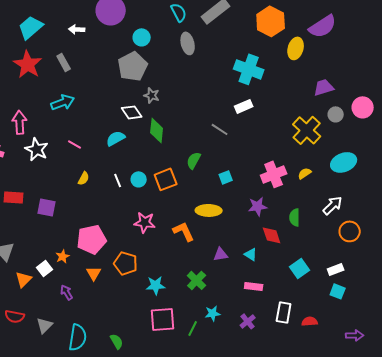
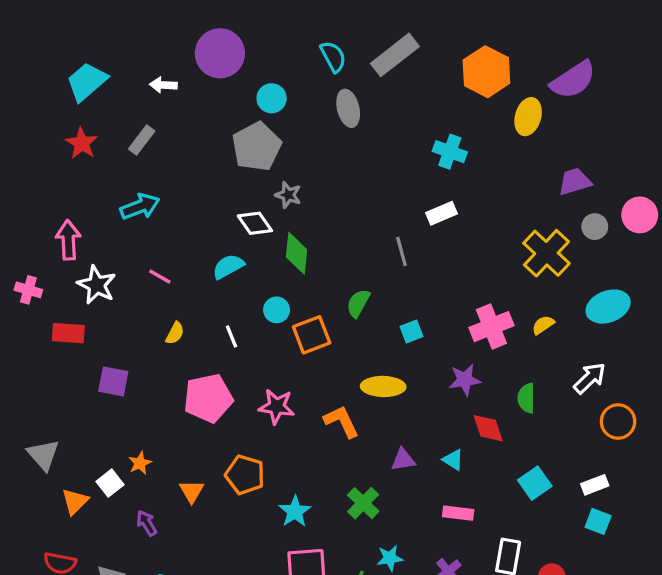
gray rectangle: (64, 62) -> (142, 140), turned 66
red star: (28, 64) -> (82, 143), size x0.7
cyan cross: (249, 69) -> (450, 152), size x0.7
gray line: (220, 129) -> (401, 252), turned 42
cyan circle: (139, 179) -> (277, 310), moved
red rectangle: (14, 197) -> (68, 333), moved
pink pentagon: (92, 239) -> (208, 398), moved
cyan star: (156, 285) -> (295, 511), turned -30

